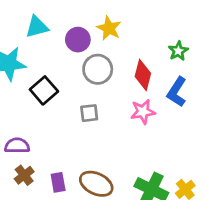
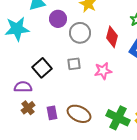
purple circle: (78, 40) -> (58, 19), moved
black square: (44, 90) -> (42, 68), moved
pink star: (143, 112) -> (103, 71), moved

